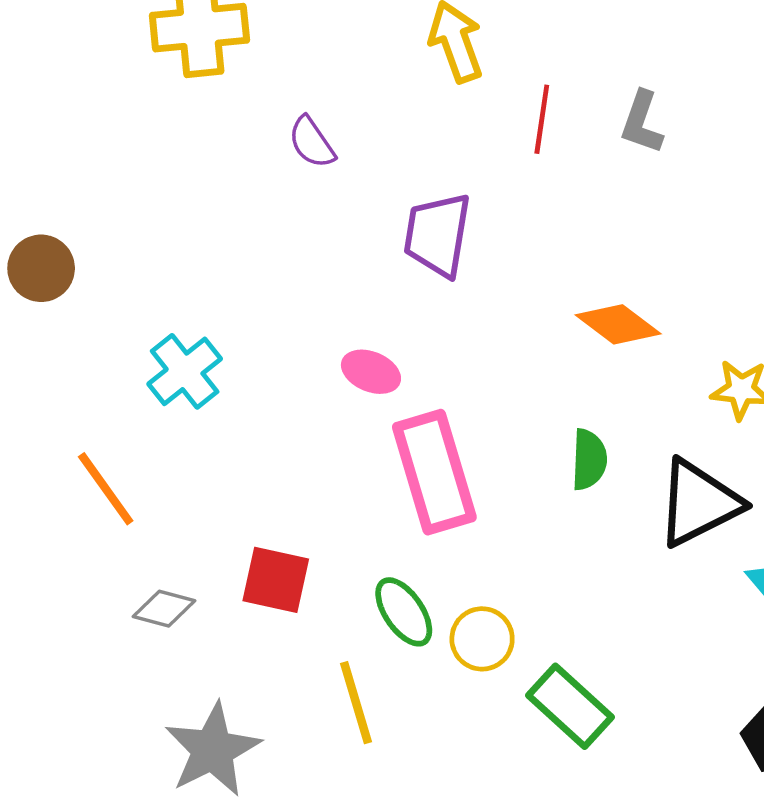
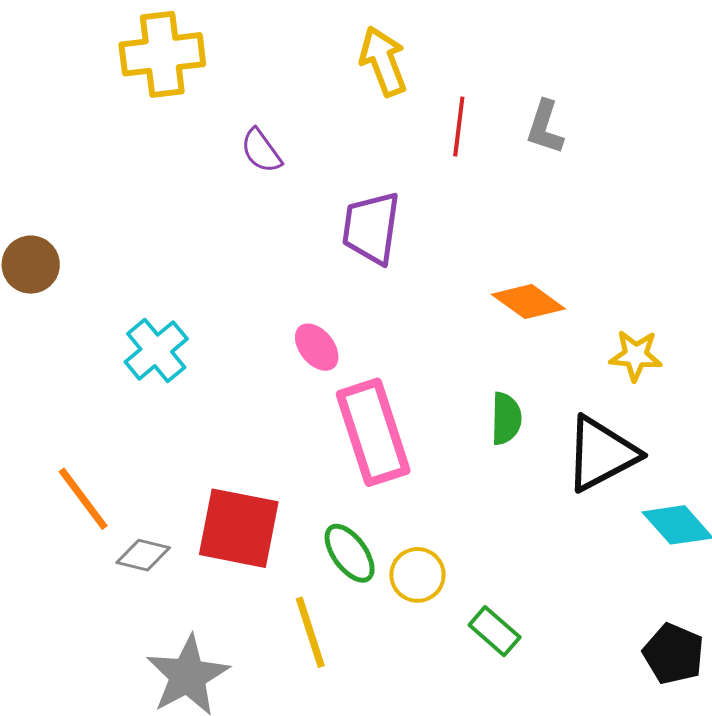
pink ellipse: (371, 372) -> (317, 347), turned 30
orange line: (106, 489) -> (83, 499), moved
red square: (276, 580) -> (239, 528), size x1.4
green rectangle: (570, 706) -> (495, 631), size x0.7

